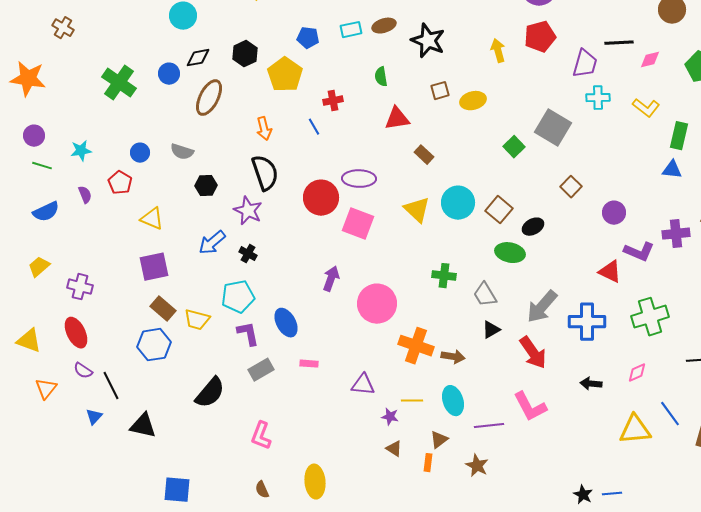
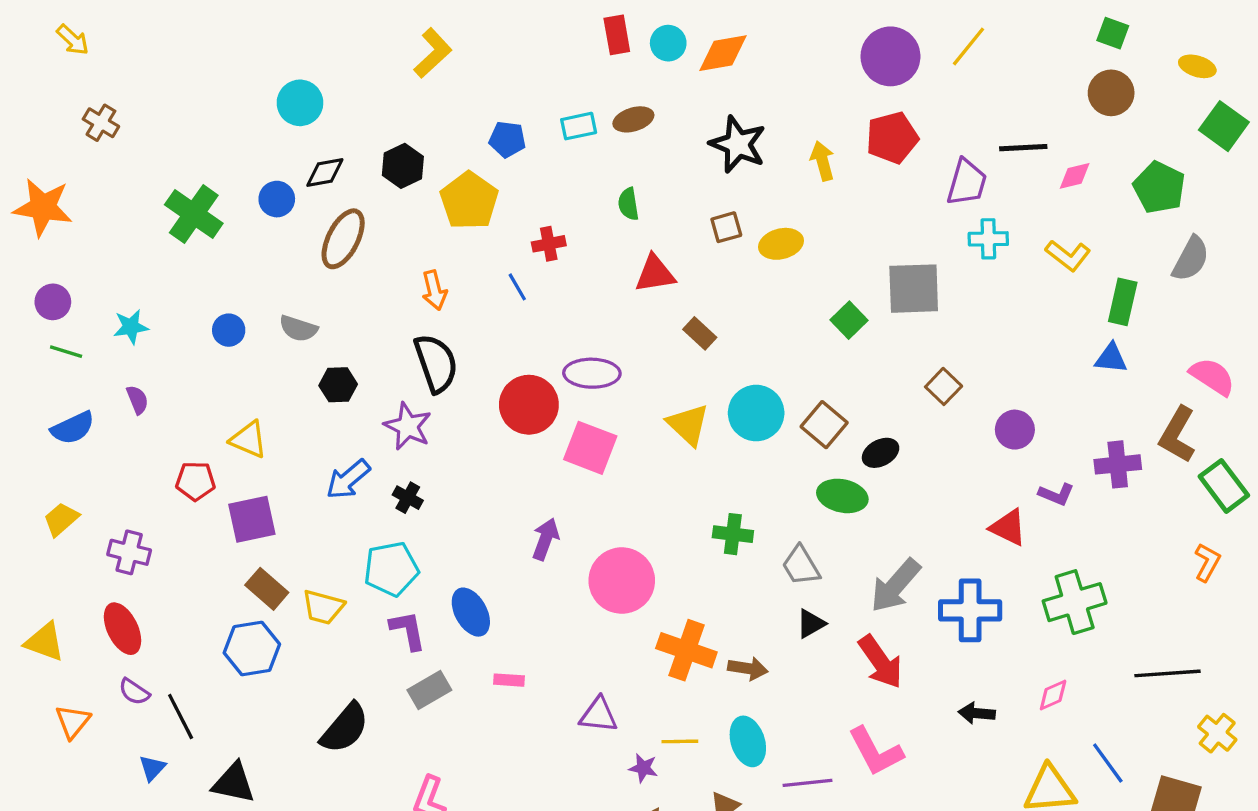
black star: (428, 41) -> (738, 144), moved
gray square: (553, 128) -> (914, 289), turned -33
red pentagon: (120, 183) -> (195, 481), moved, turned -30
purple L-shape: (639, 252) -> (1056, 494), size x0.7

